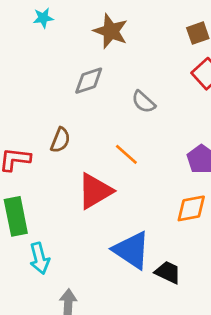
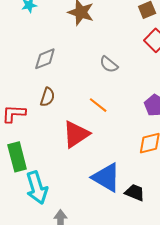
gray diamond: (89, 81) -> (45, 59), moved
cyan arrow: (40, 258) -> (37, 188), size x1.4

